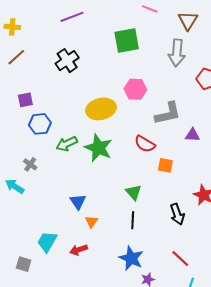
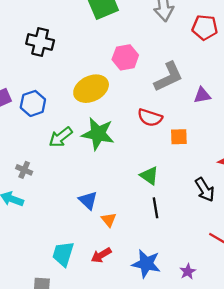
black cross: (67, 61) -> (40, 42), turned -30
blue hexagon: (40, 124) -> (33, 103), moved
blue star: (131, 258) -> (146, 264), moved

